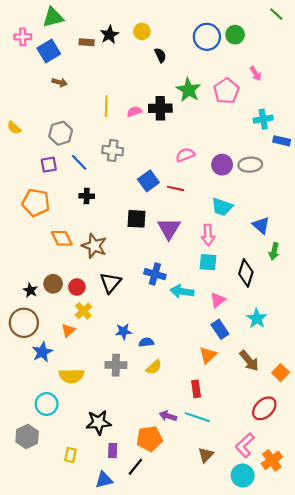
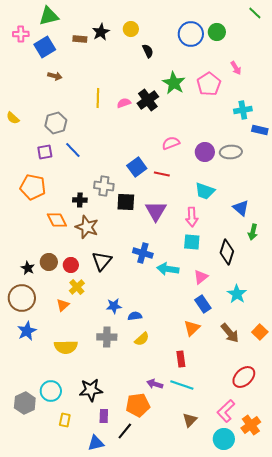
black cross: (160, 108) -> (148, 100), turned -35
gray cross: (113, 151) -> (104, 186), moved
black cross: (87, 196) -> (80, 200), moved
blue star: (42, 352) -> (27, 331), moved
orange square: (281, 373) -> (260, 332), moved
cyan circle: (47, 404) -> (51, 391), moved

